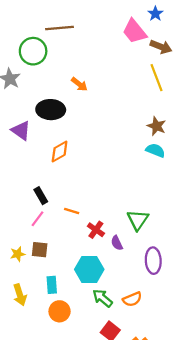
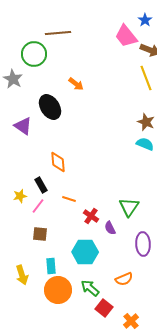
black ellipse: (51, 110) -> (50, 107), turned 55
orange diamond: (60, 151) -> (58, 162), moved, turned -65
yellow star: (18, 254) -> (20, 196), moved
green arrow: (103, 298) -> (90, 288), moved
orange circle: (60, 311) -> (58, 290), size x1.4

